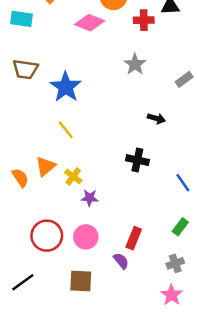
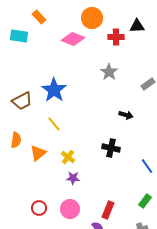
brown trapezoid: (25, 69) -> (22, 101), moved, turned -35
yellow cross: (73, 176) -> (68, 157), moved
orange semicircle: (20, 178) -> (16, 140), moved, turned 42
red circle: (47, 236) -> (39, 208), size x0.6

